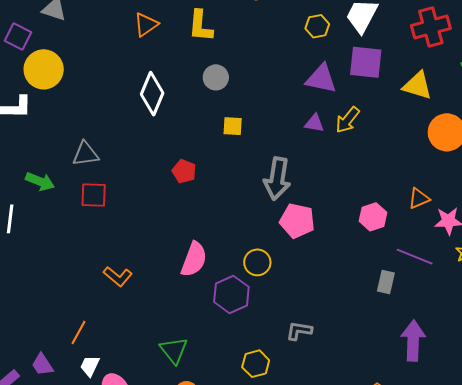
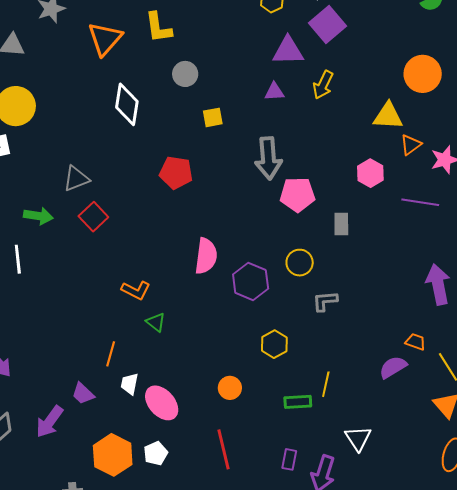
orange triangle: (146, 24) -> (105, 39), size x1.4
purple square: (366, 62) -> (327, 24), turned -33
yellow triangle: (417, 86) -> (388, 116), moved
purple triangle: (314, 123) -> (274, 92), moved
red pentagon: (184, 171) -> (176, 173), size x1.4
red square: (94, 195) -> (93, 217), turned -32
yellow circle: (257, 262) -> (300, 263), moved
gray rectangle: (386, 282) -> (341, 224), moved
green triangle: (174, 350) -> (156, 322), moved, size x0.7
yellow hexagon: (256, 364) -> (274, 344), moved

